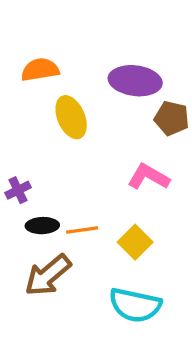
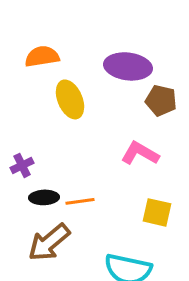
yellow square: (135, 242) -> (157, 212), moved, turned -32

